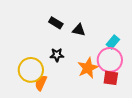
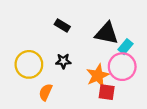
black triangle: (79, 30) -> (107, 33), moved, size x1.6
yellow circle: (31, 70) -> (29, 64), moved
red square: (111, 78) -> (107, 92), moved

